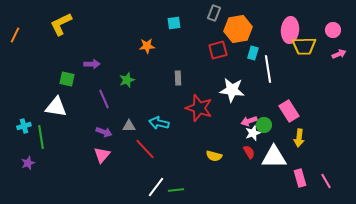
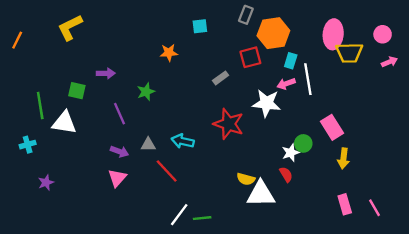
gray rectangle: (178, 78) -> (221, 78), moved, turned 56
pink arrow: (249, 121) -> (286, 84), moved
green line: (41, 137) -> (40, 106), moved
white triangle: (274, 157) -> (261, 194), moved
purple star: (28, 163) -> (46, 182), moved

